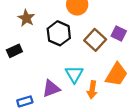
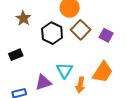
brown square: (95, 40) -> (81, 30), moved
black rectangle: (14, 51) -> (16, 55), moved

